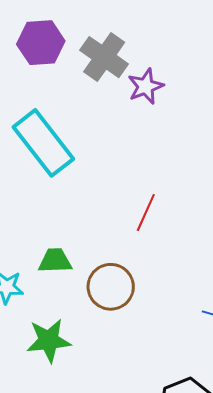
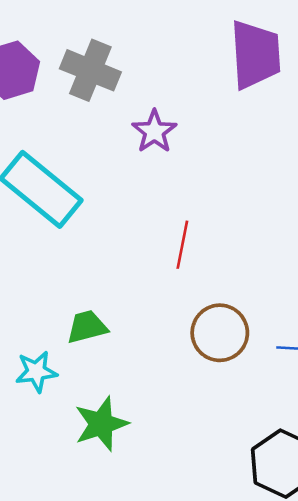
purple star: (146, 86) -> (154, 131), moved
brown circle: (111, 287) -> (220, 333), moved

